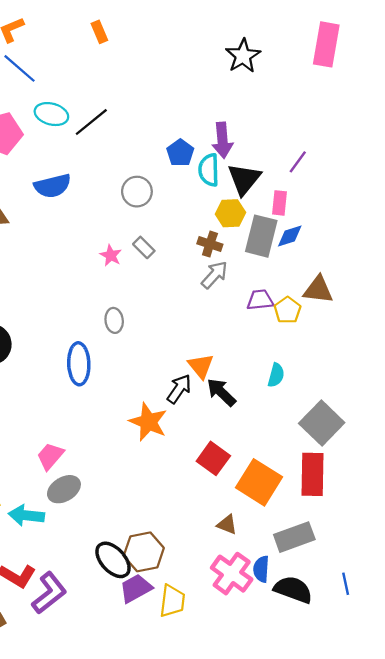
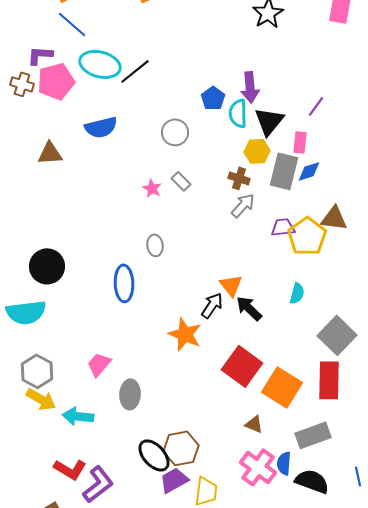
cyan ellipse: (51, 114) -> (100, 64), size x1.4
yellow pentagon: (287, 310) -> (307, 236), size x1.6
red square: (213, 458) -> (242, 366), size x1.4
gray ellipse: (64, 489) -> (130, 394), moved, turned -56

